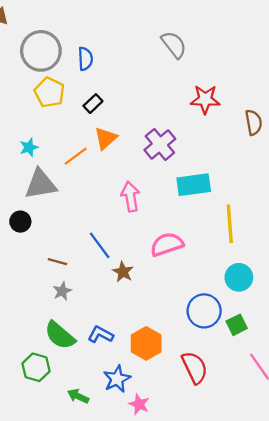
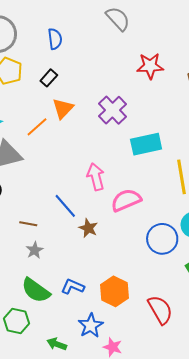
blue semicircle: (85, 59) -> (55, 39), moved
pink arrow: (130, 197) -> (96, 177), moved
blue circle: (204, 311) -> (162, 239), moved

